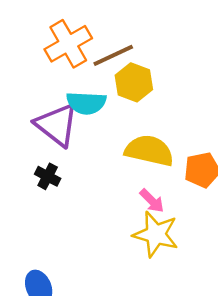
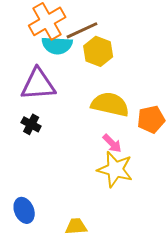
cyan semicircle: (86, 103) -> (57, 45), moved
purple triangle: (57, 125) -> (38, 84), turned -42

